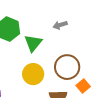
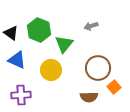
yellow circle: (33, 74) -> (51, 70), moved

